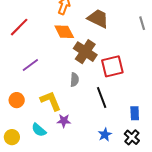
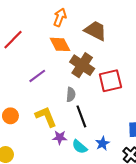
purple line: (30, 65) -> (37, 76), moved
black line: (102, 97) -> (81, 116), moved
cyan semicircle: (39, 130) -> (80, 147), moved
blue star: (105, 134) -> (103, 143), moved

